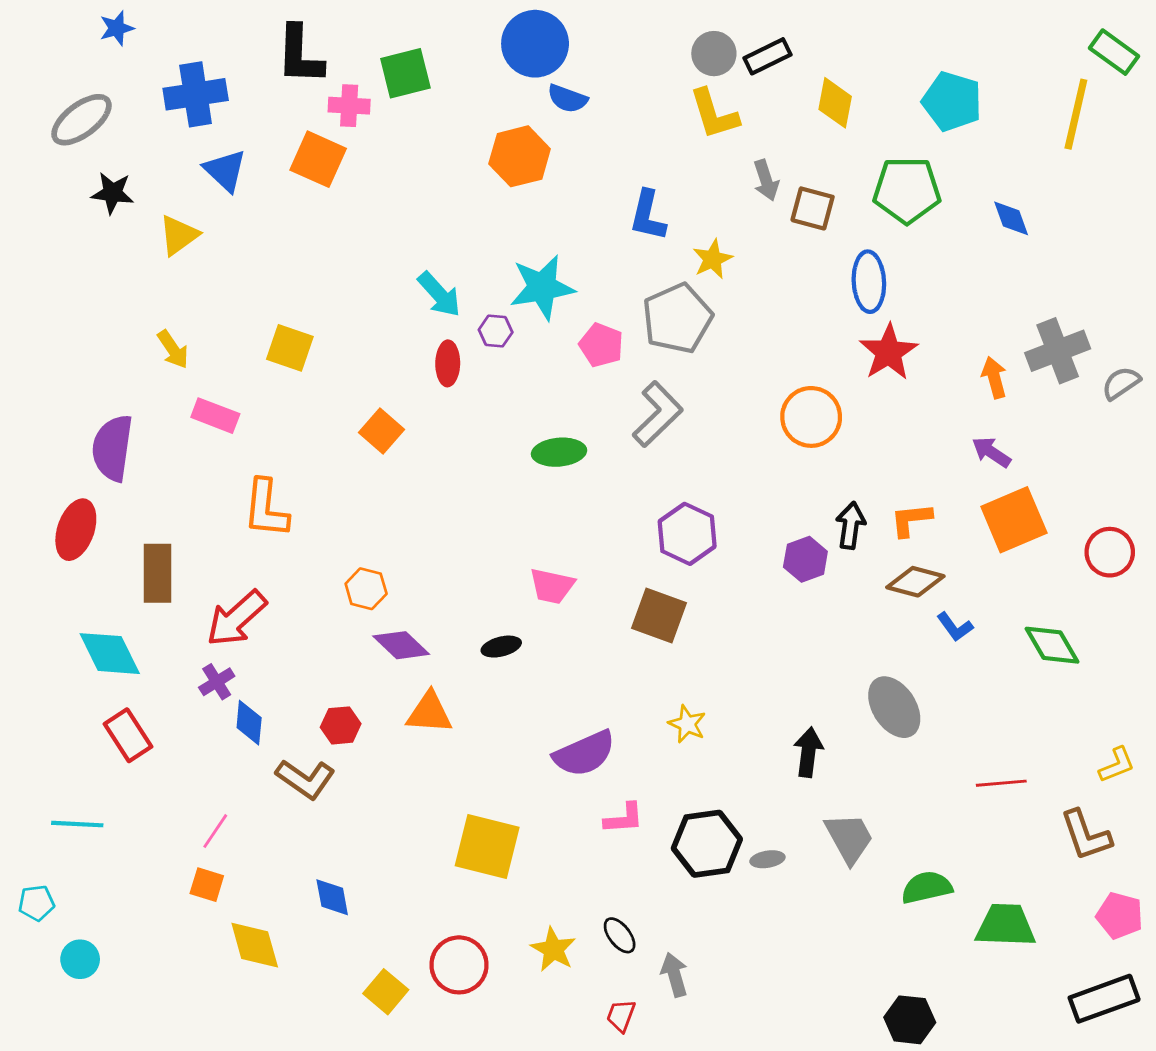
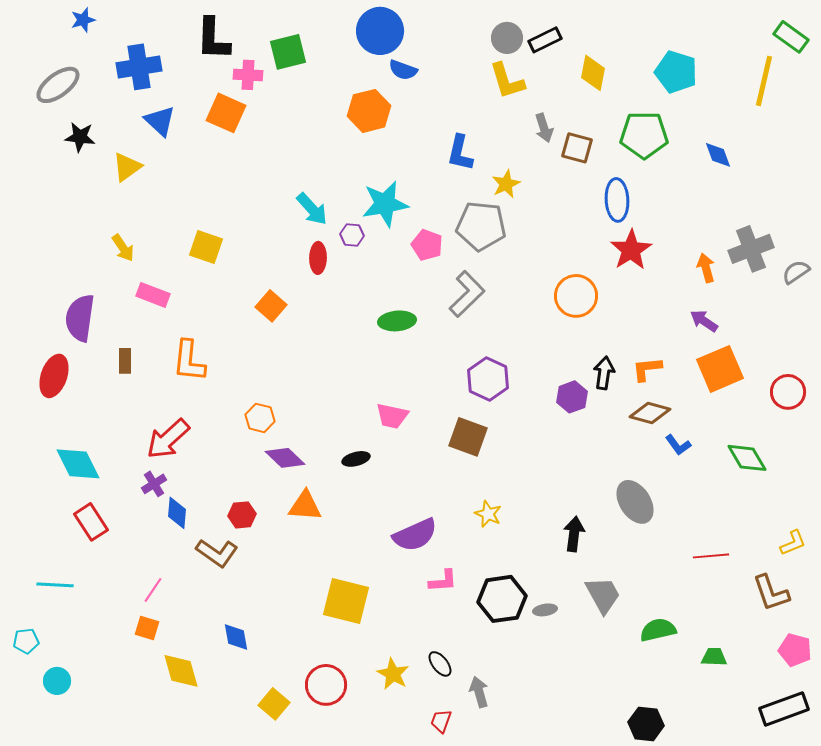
gray pentagon: (677, 318) -> (481, 226), turned 30
brown rectangle: (158, 573) -> (125, 361), moved, size x0.6
green trapezoid: (1006, 925) -> (714, 657), size x0.6

